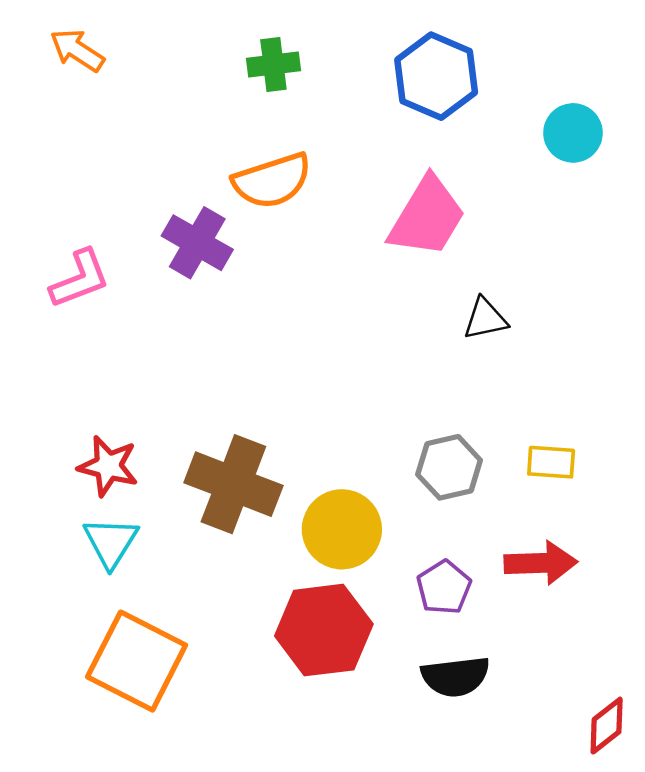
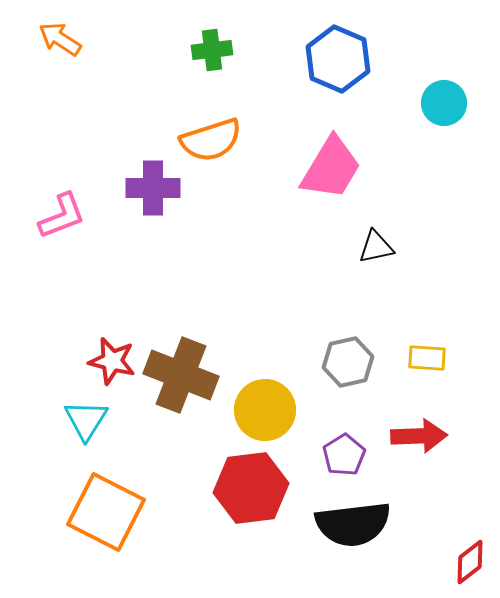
purple cross: (197, 243) -> (153, 188), turned -30
red star: (108, 466) -> (112, 361), moved
black semicircle: (455, 677) -> (353, 524), size x1.4

